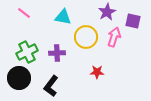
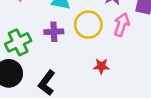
purple cross: (57, 53) -> (54, 32), moved

